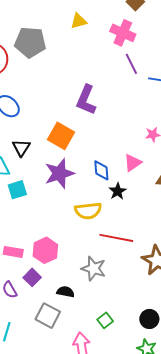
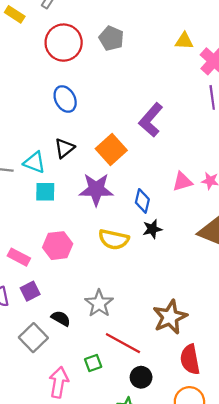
yellow triangle: (79, 21) -> (184, 41), moved
gray pentagon: (30, 42) -> (111, 38), size x0.7
pink triangle: (133, 163) -> (182, 182), moved
red line: (116, 238) -> (123, 343), moved
pink hexagon: (45, 250) -> (58, 246), moved

